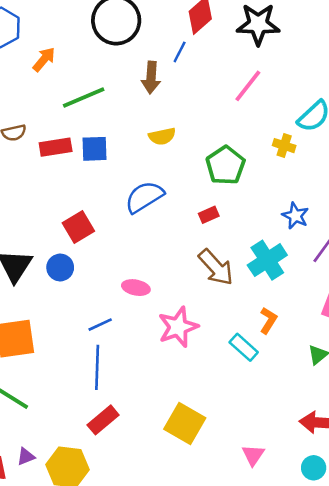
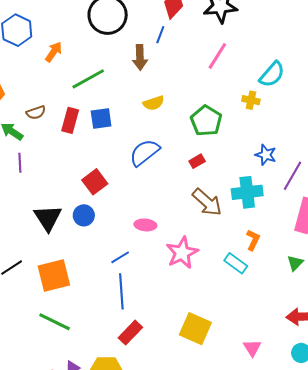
red rectangle: (56, 147) -> (70, 120), turned -60
cyan cross: (267, 260) -> (247, 192), turned 32

